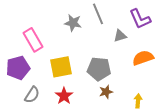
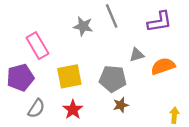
purple L-shape: (140, 19) -> (160, 22), turned -75
gray triangle: (120, 36) -> (137, 55), moved
yellow arrow: (138, 101) -> (174, 115), moved

